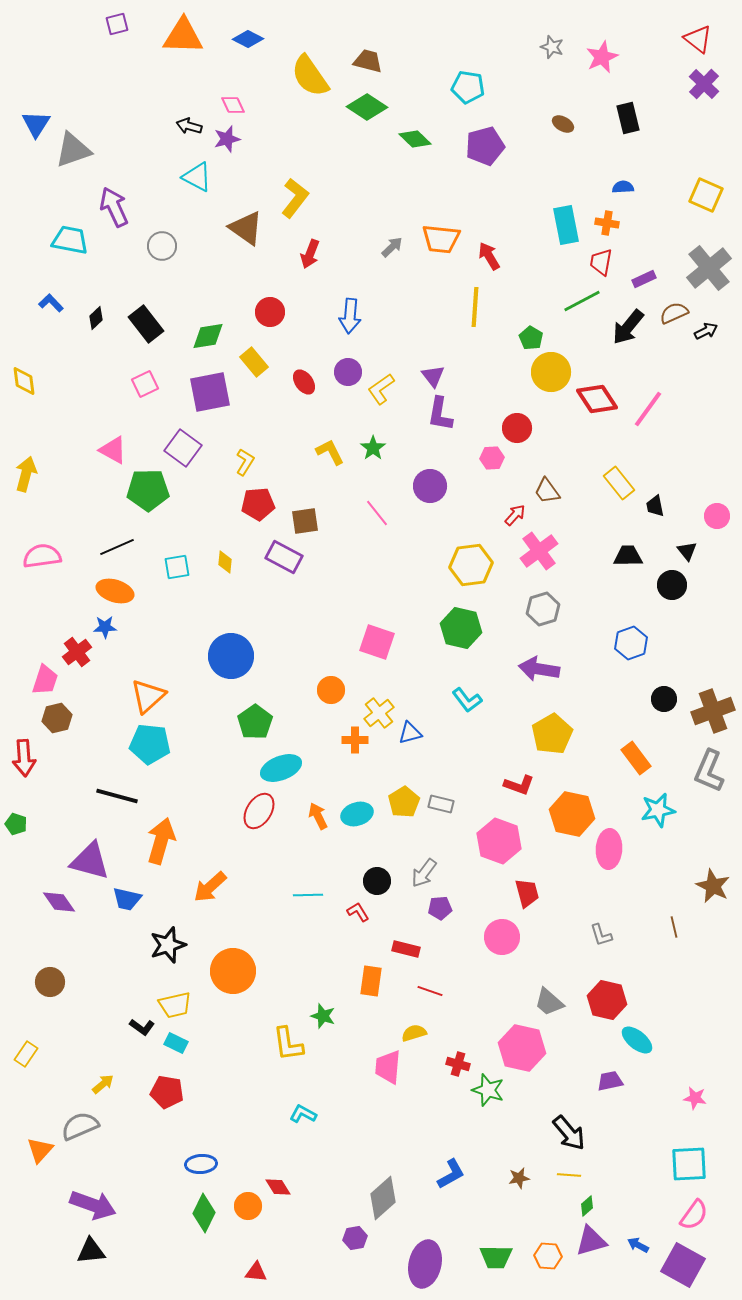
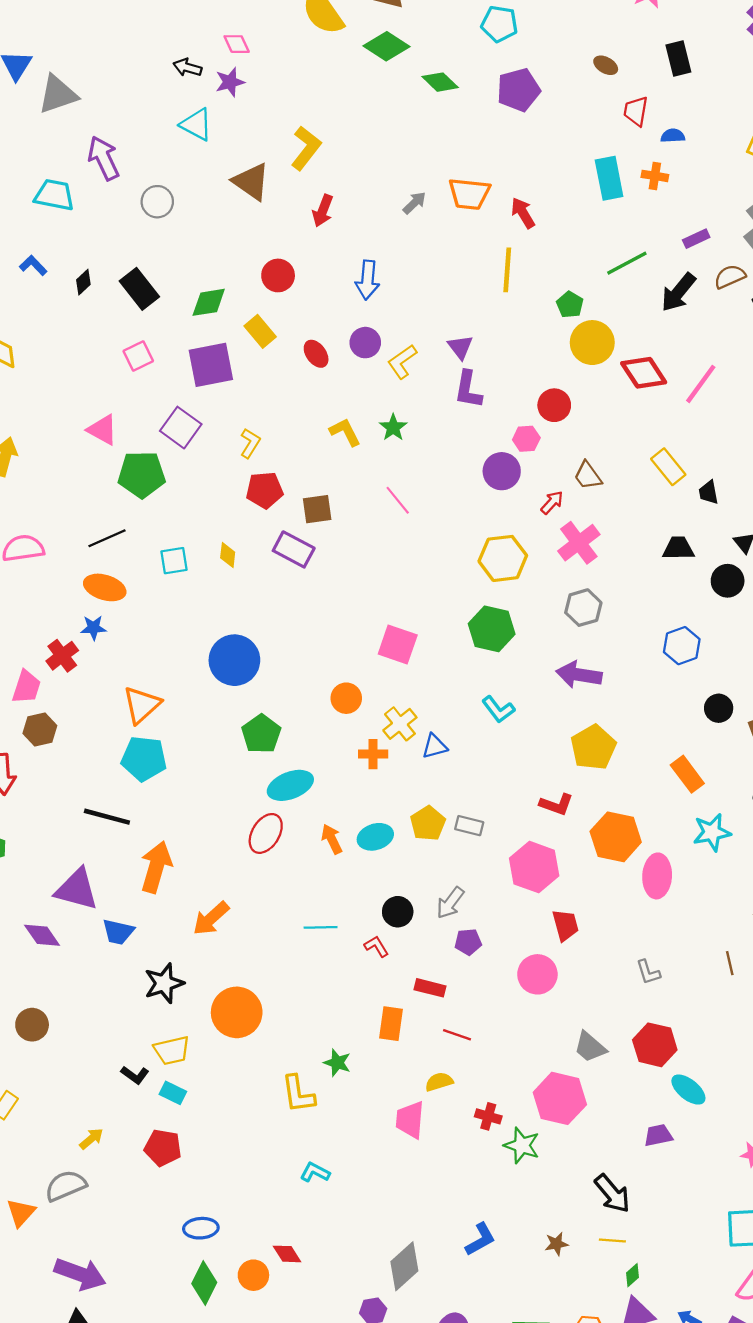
red trapezoid: (601, 262) -> (636, 111), moved
purple circle: (430, 486) -> (502, 471), moved

